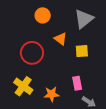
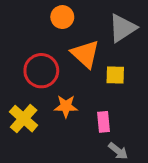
orange triangle: (60, 39) -> (85, 54), size x1.5
orange star: (51, 94) -> (66, 106), moved

